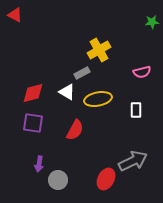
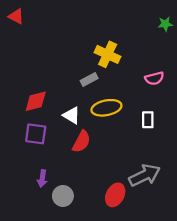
yellow cross: (99, 50) -> (108, 54), turned -35
white triangle: (67, 92) -> (72, 115), moved

